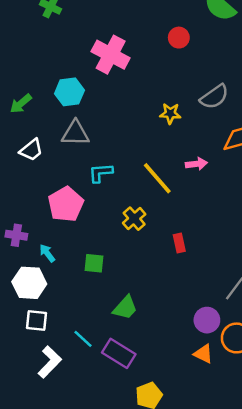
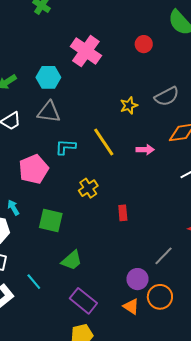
yellow star: (170, 113) -> (129, 105), turned -30
yellow line: (157, 178) -> (104, 142), moved
green square: (94, 263) -> (51, 221), size x1.4
purple rectangle: (119, 353) -> (83, 301), moved

